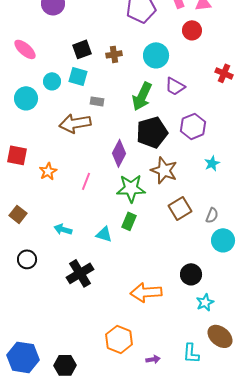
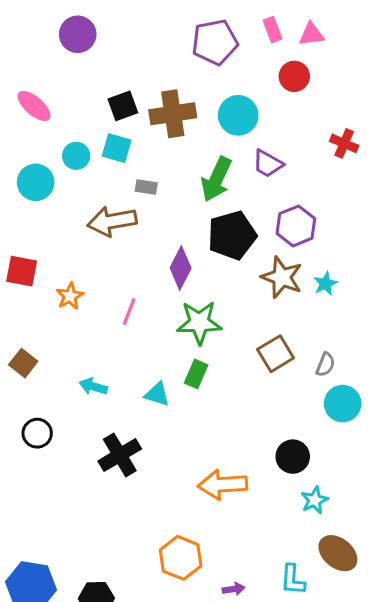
brown cross: (114, 54) -> (173, 114), size x1.8
brown star: (164, 170) -> (282, 277), moved

